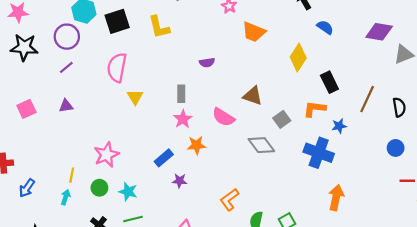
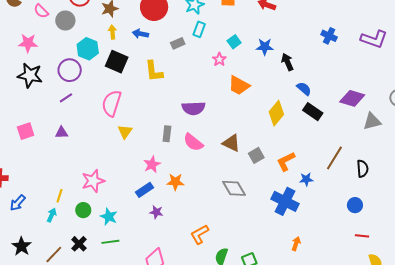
black square: (117, 21) -> (117, 62), turned 35
purple semicircle: (207, 63) -> (194, 108), size x1.6
black rectangle: (329, 82) -> (313, 112), moved, turned -36
orange L-shape: (315, 109) -> (286, 161), turned -40
pink semicircle: (223, 117) -> (193, 142), moved
pink star: (183, 119) -> (152, 164), moved
gray square: (282, 119) -> (256, 155), moved
orange arrow: (336, 197) -> (296, 244), size x0.6

